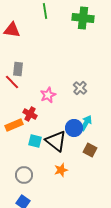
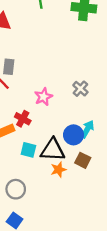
black triangle: (56, 141) -> (53, 150), turned -35
brown square: (90, 150) -> (83, 160), moved
orange star: (61, 170) -> (58, 170), moved

